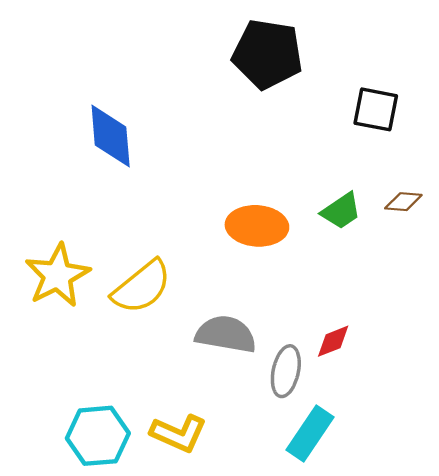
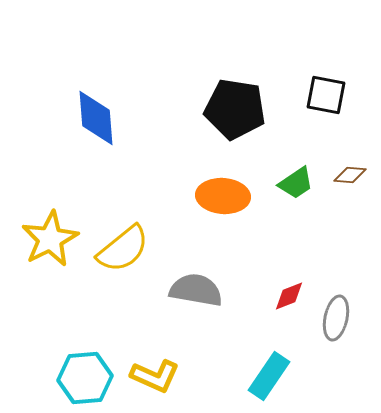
black pentagon: (267, 54) -> (235, 109), moved
gray ellipse: (286, 371) -> (336, 318), moved

